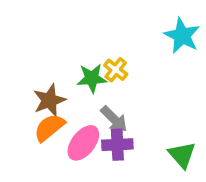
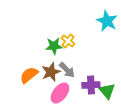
brown star: (49, 100) -> (51, 72), moved
pink ellipse: (83, 143) -> (60, 93), moved
purple cross: (117, 145) -> (91, 85), moved

